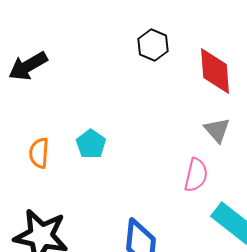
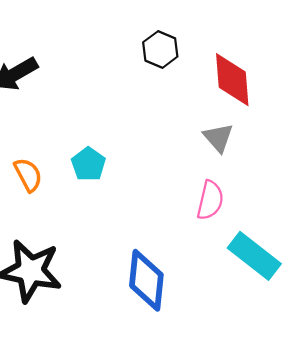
gray triangle: (217, 130) -> (218, 138), moved
orange semicircle: (39, 153) -> (28, 175), turned 148

